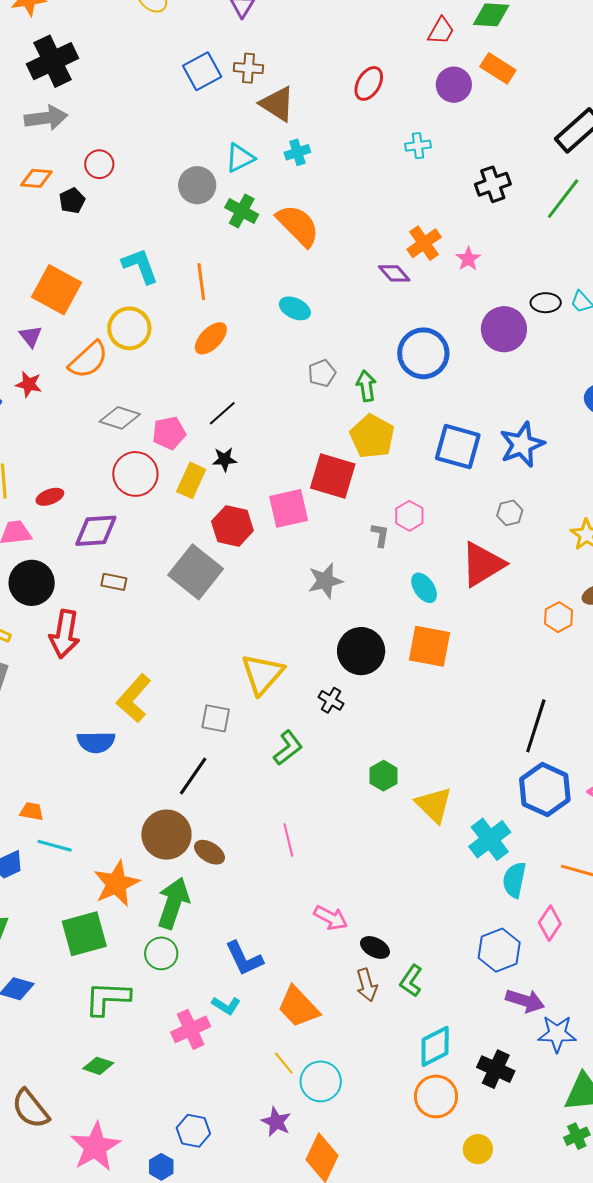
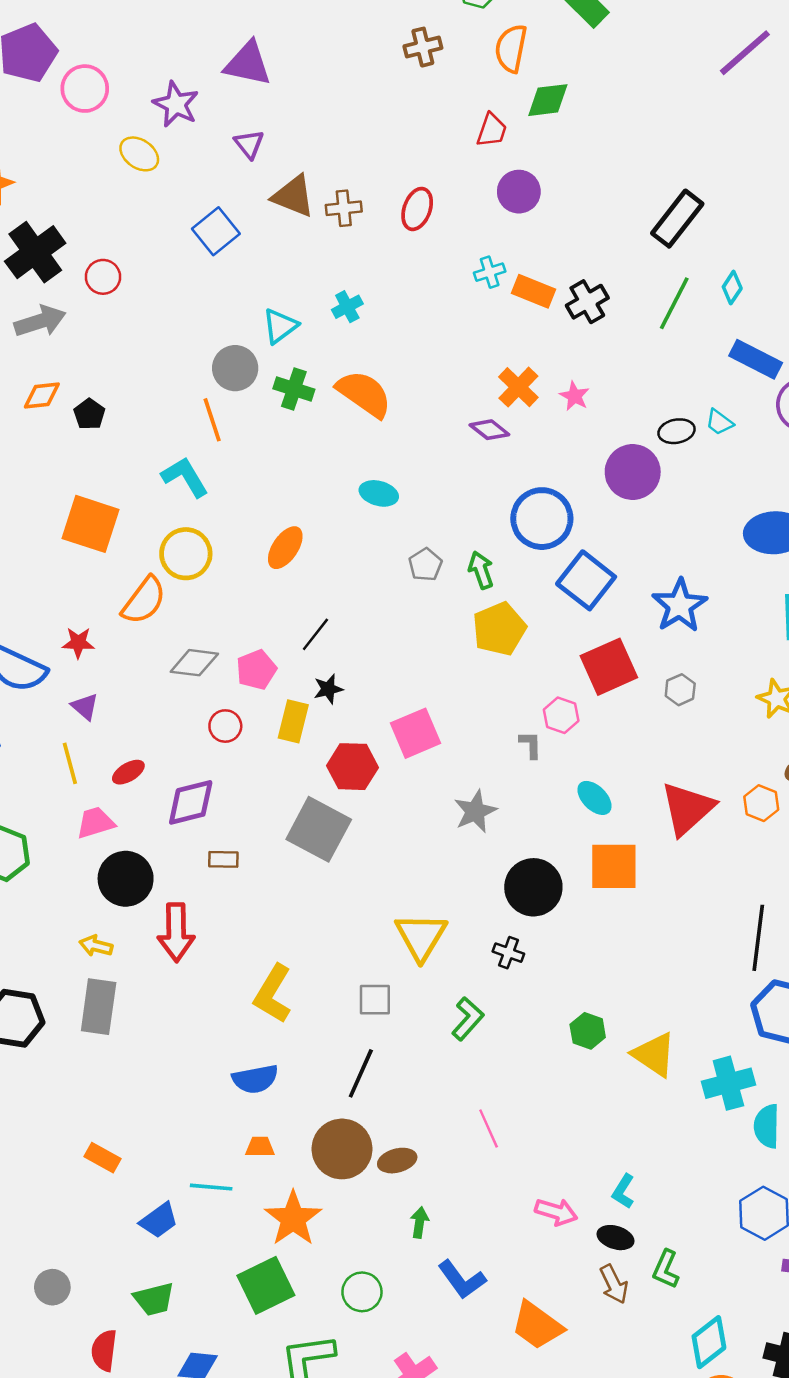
brown cross: (248, 68) -> (344, 208), moved
orange rectangle: (498, 68) -> (533, 291), moved
brown triangle: (277, 104) -> (293, 196), moved
red circle: (99, 164) -> (103, 277), moved
orange line: (201, 282) -> (212, 420), moved
purple triangle: (31, 336) -> (85, 707), moved
yellow pentagon: (372, 436) -> (499, 629), turned 30
blue square: (458, 447) -> (586, 580), moved, turned 33
red circle: (135, 474) -> (225, 726), size x0.6
red square: (333, 476) -> (609, 667), moved, turned -30
red triangle: (483, 564) -> (687, 809), moved
blue semicircle: (96, 742) -> (255, 1079), moved
orange trapezoid: (32, 811) -> (260, 1147), moved
cyan cross: (490, 839) -> (728, 1083), turned 33
brown ellipse: (209, 852) -> (397, 1161), turned -36
green arrow: (173, 903) -> (419, 1223), moved, size x0.5
cyan L-shape: (226, 1006) -> (623, 1191), moved, turned 100

